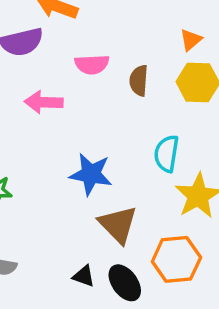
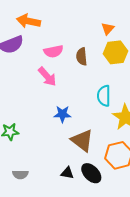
pink arrow: (44, 102) -> (47, 77), moved, turned -125
blue star: (91, 174) -> (62, 114), size x0.7

